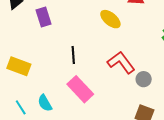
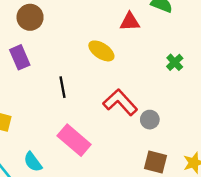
black line: (73, 55) -> (63, 87), moved

